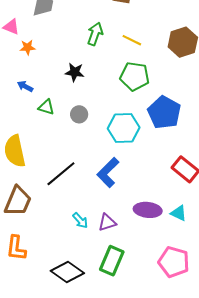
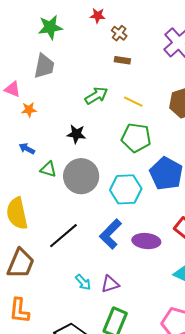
green arrow: (95, 34) -> (96, 96), turned 40
gray circle: (79, 114) -> (81, 176), size x2.0
purple ellipse: (148, 210) -> (146, 241), moved

